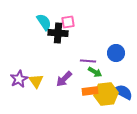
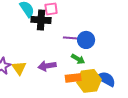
blue circle: (116, 53) -> (86, 40), moved
purple line: (88, 61) -> (71, 38), moved
purple arrow: (64, 79) -> (47, 66), turned 36

